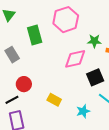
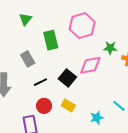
black square: (95, 77) -> (67, 78), moved, turned -30
red circle: (24, 84) -> (44, 106), moved
black line: (12, 100) -> (40, 82), moved

